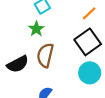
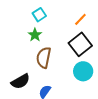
black semicircle: (18, 64) -> (20, 81), moved

